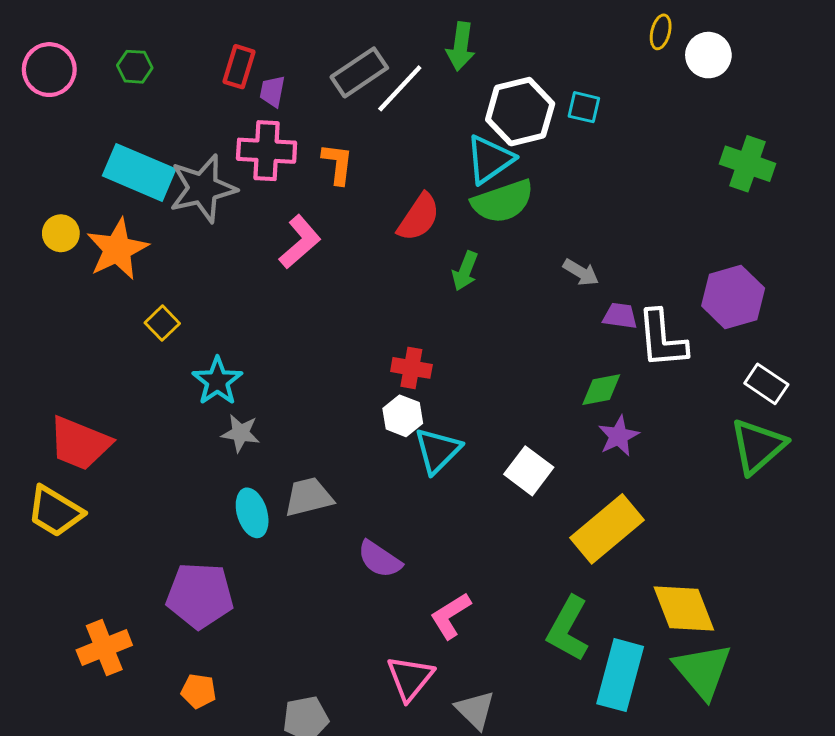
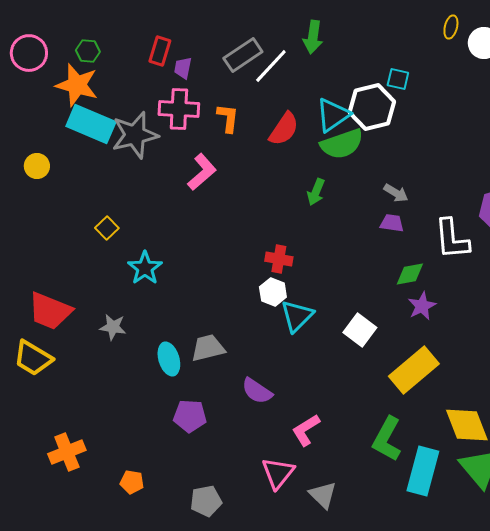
white hexagon: (520, 112) -> (372, 107), moved
red semicircle: (419, 217) -> (284, 129), moved
orange star: (117, 249) -> (77, 85), moved, turned -30
purple trapezoid: (620, 316) -> (392, 223), moved
gray star: (240, 433) -> (113, 327), moved
purple pentagon: (200, 595) -> (190, 416), moved, size x0.7

